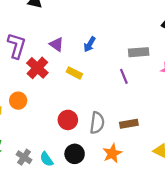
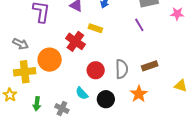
red cross: (37, 68) -> (75, 41), moved
orange circle: (18, 101) -> (50, 60), size x1.5
cyan semicircle: (47, 159) -> (82, 93), moved

